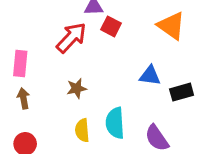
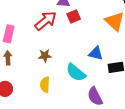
red square: (111, 26) -> (74, 17), turned 32
cyan semicircle: (115, 123) -> (76, 73), moved, turned -55

